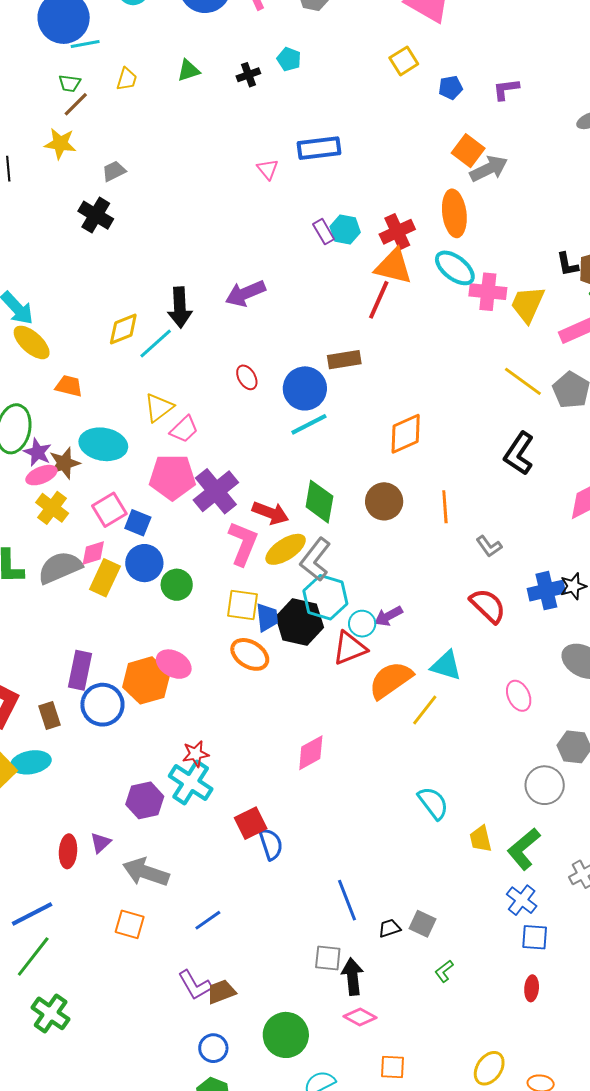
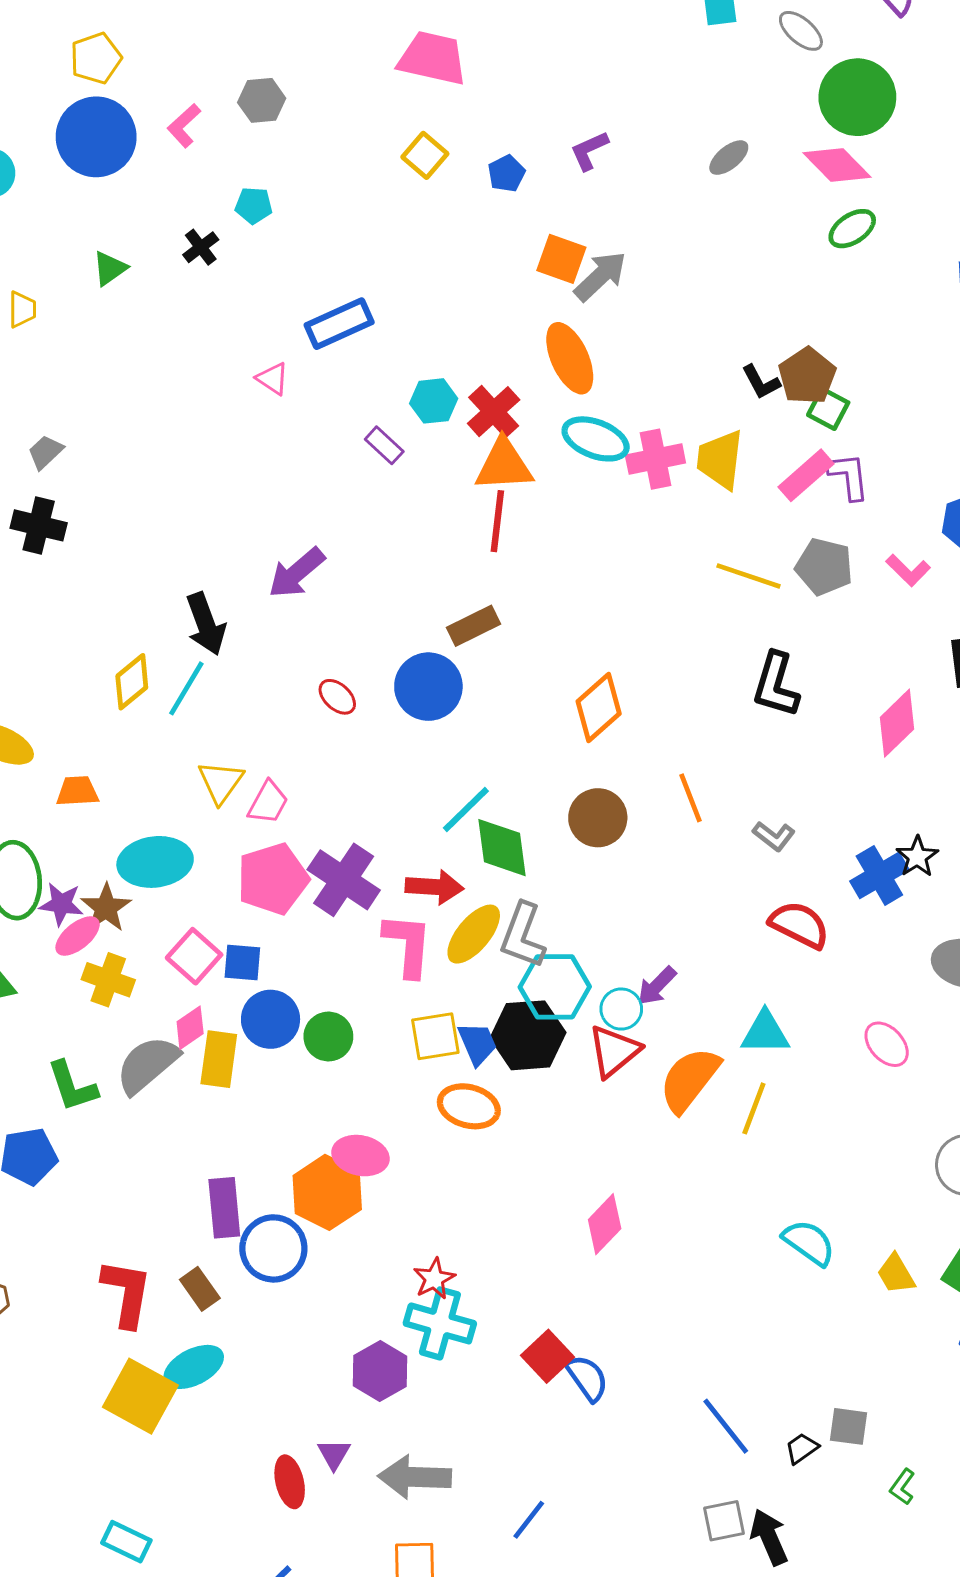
cyan hexagon: (345, 229) -> (434, 401), moved
cyan line: (309, 424) -> (466, 809), moved

